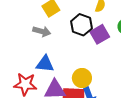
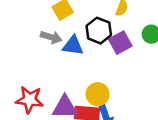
blue triangle: (45, 64) -> (73, 46), moved

